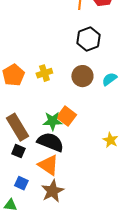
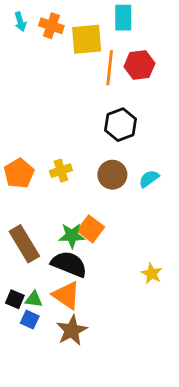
yellow star: (110, 140) -> (152, 274), moved
black square: (18, 151) -> (15, 299), moved
green triangle: (10, 205) -> (34, 299), moved

